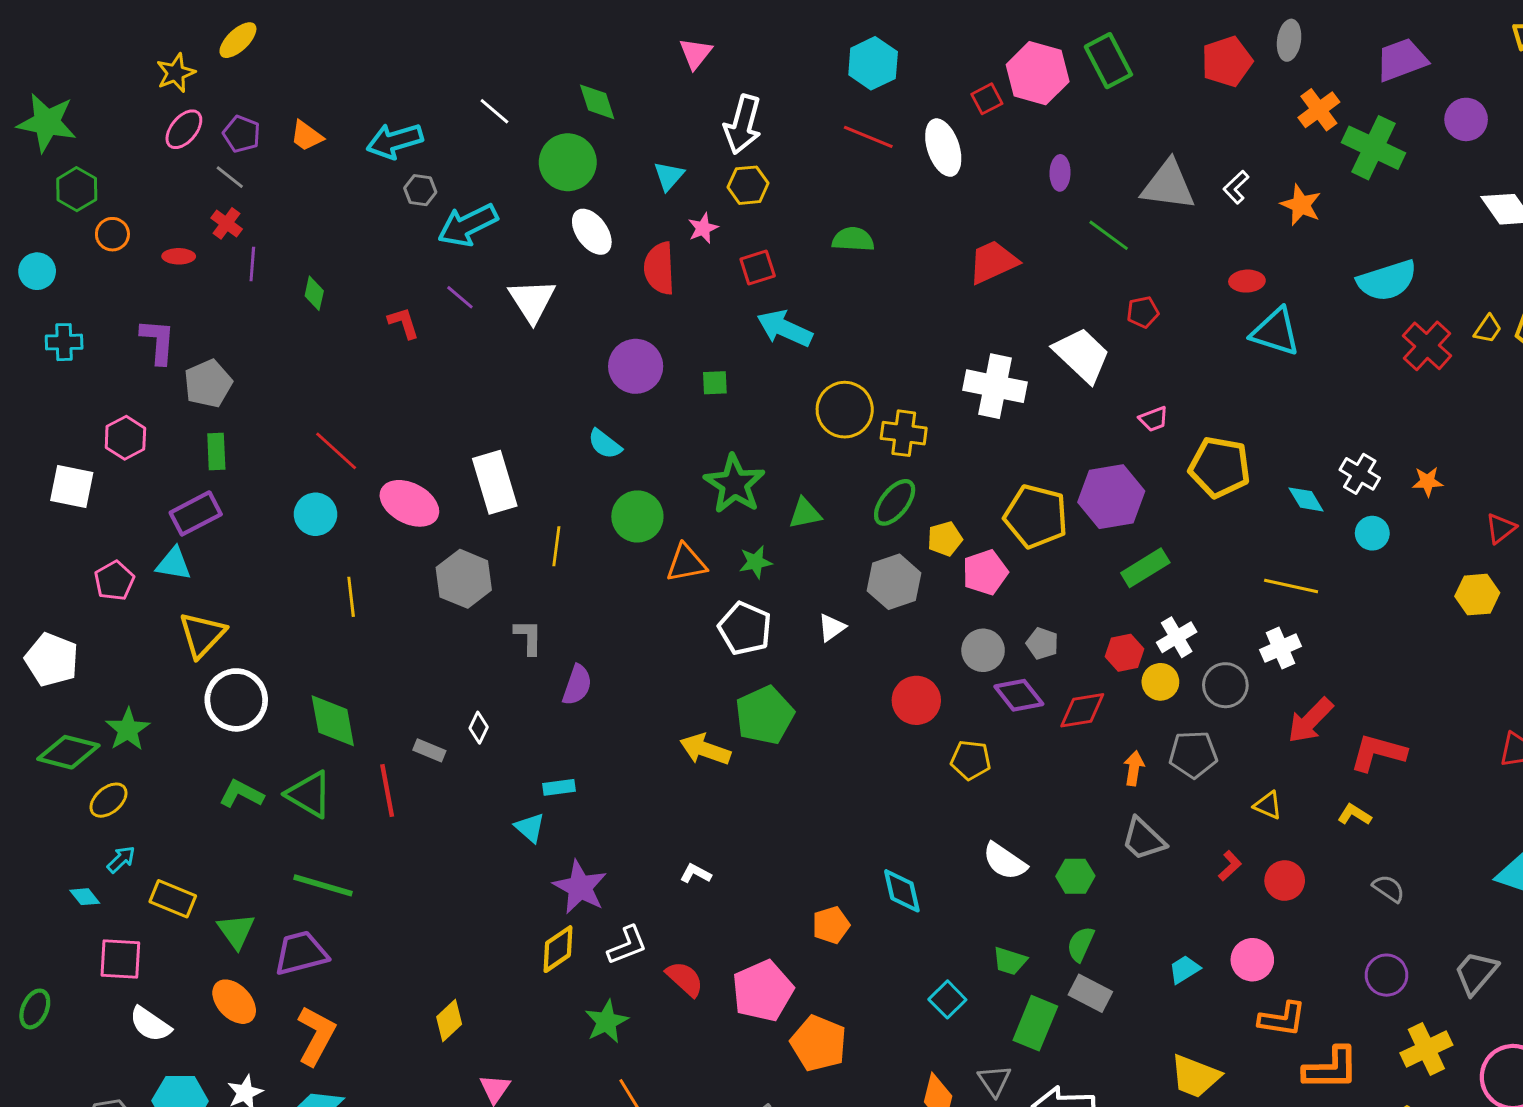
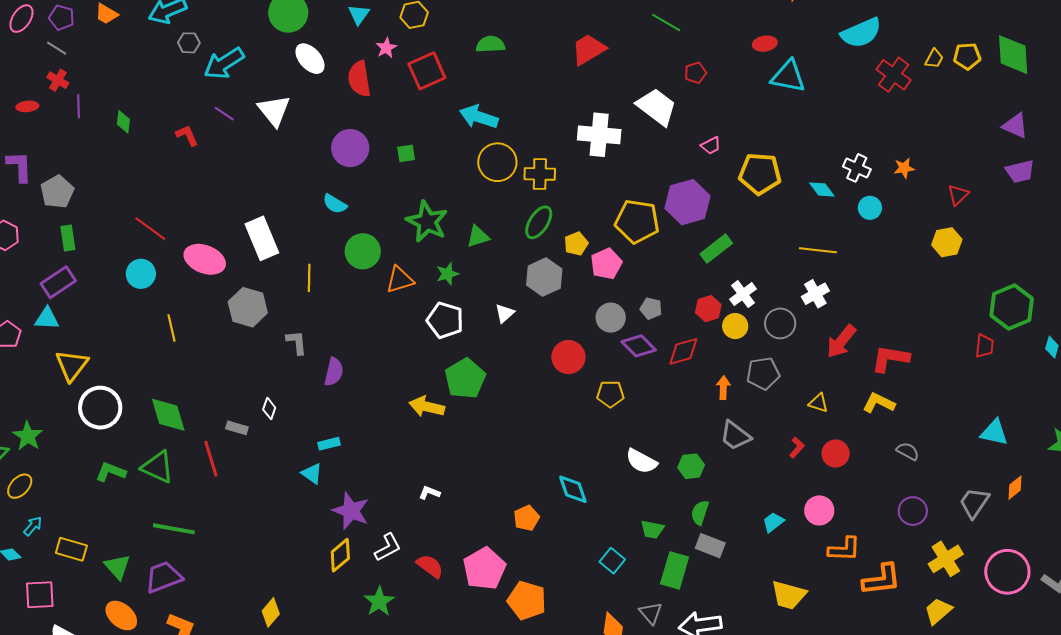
red square: (758, 268) -> (427, 71), size x1.5
cyan arrow: (785, 328) -> (479, 117), moved
yellow L-shape: (1354, 815) -> (879, 403), size x1.4

